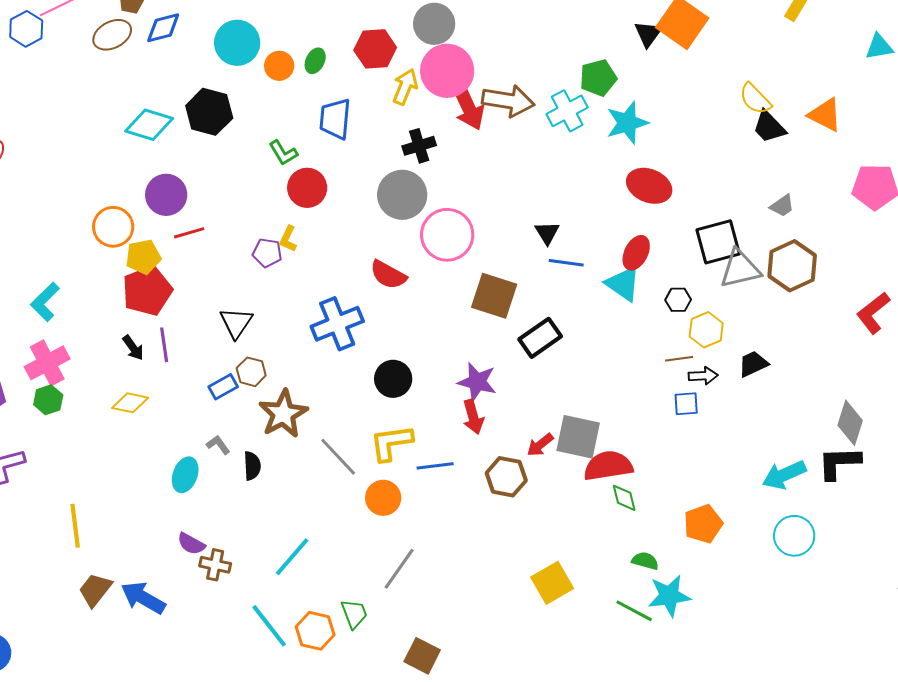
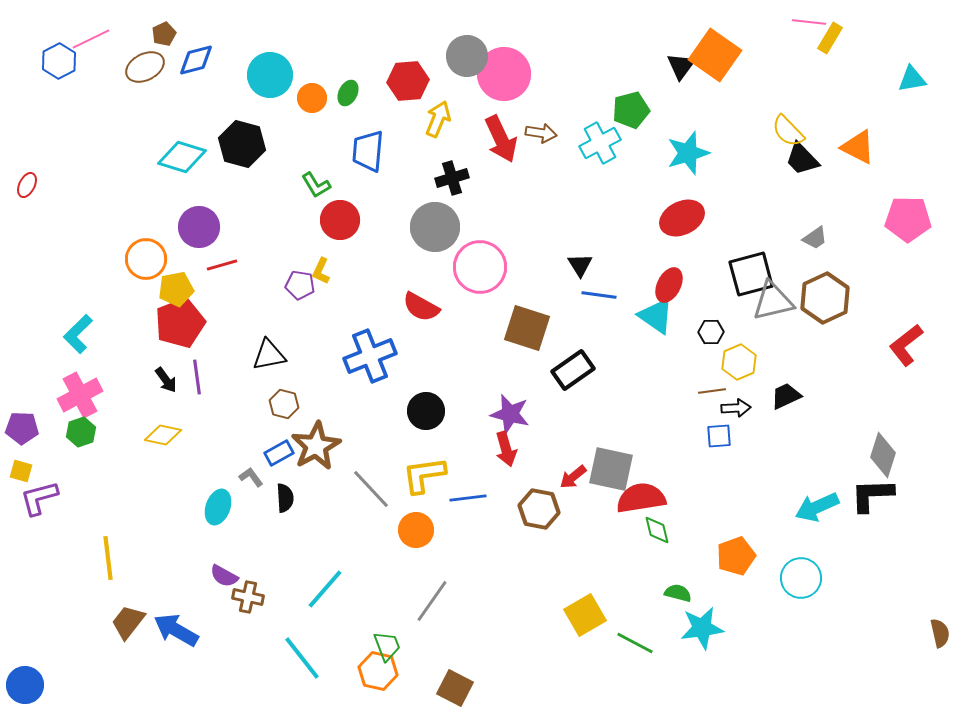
pink circle: (447, 71) -> (504, 74), moved
brown arrow: (508, 101) -> (541, 133), size x0.6
cyan star: (627, 123) -> (688, 153), moved
red ellipse: (649, 186) -> (682, 218), turned -48
black triangle: (236, 323) -> (269, 355), turned 45
blue rectangle: (223, 387) -> (279, 453), moved
cyan circle: (794, 536) -> (801, 578), moved
green line: (634, 611) -> (635, 643), moved
orange hexagon: (315, 631) -> (378, 671), moved

